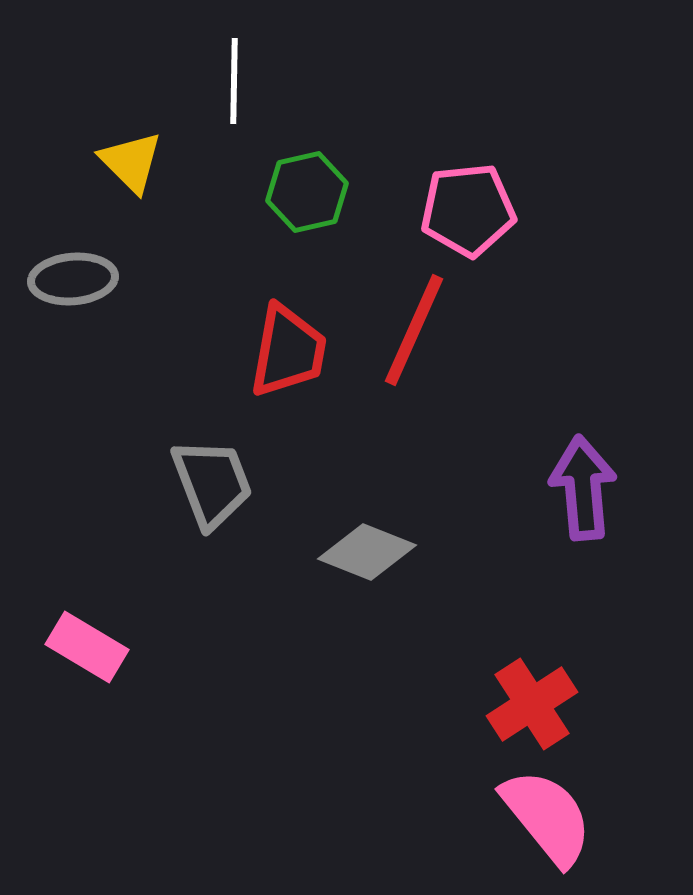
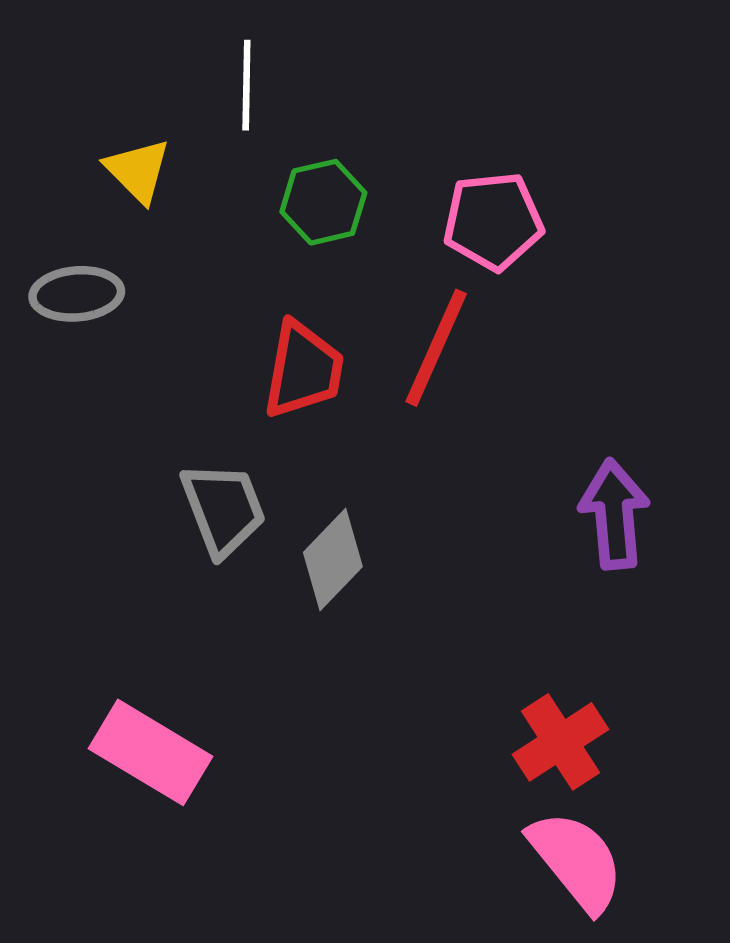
gray diamond: (367, 552) -> (333, 560), moved, turned -68
pink rectangle: (87, 647) -> (150, 752), moved, size x1.4

